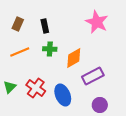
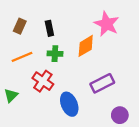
orange diamond: (74, 58) -> (86, 46), moved
red cross: (36, 88) -> (43, 81), moved
purple circle: (100, 105) -> (120, 115), moved

